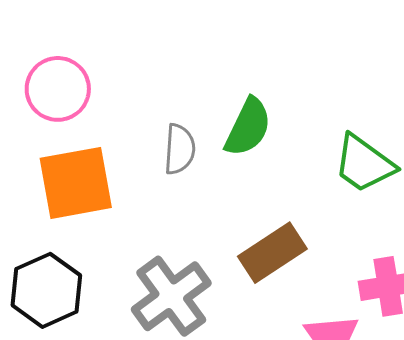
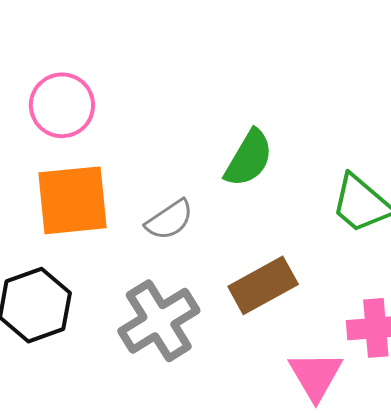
gray semicircle: (180, 149) -> (169, 220), moved, turned 48

